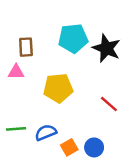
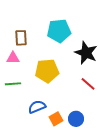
black star: (106, 48) -> (86, 53), moved
green line: (16, 129) -> (13, 84), moved

